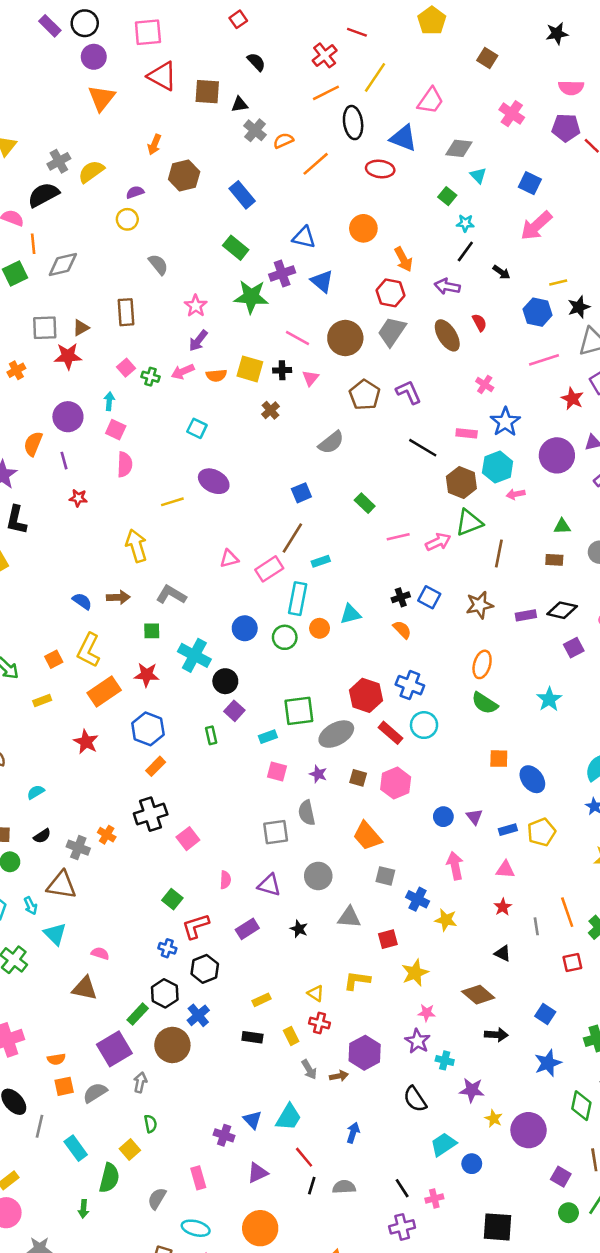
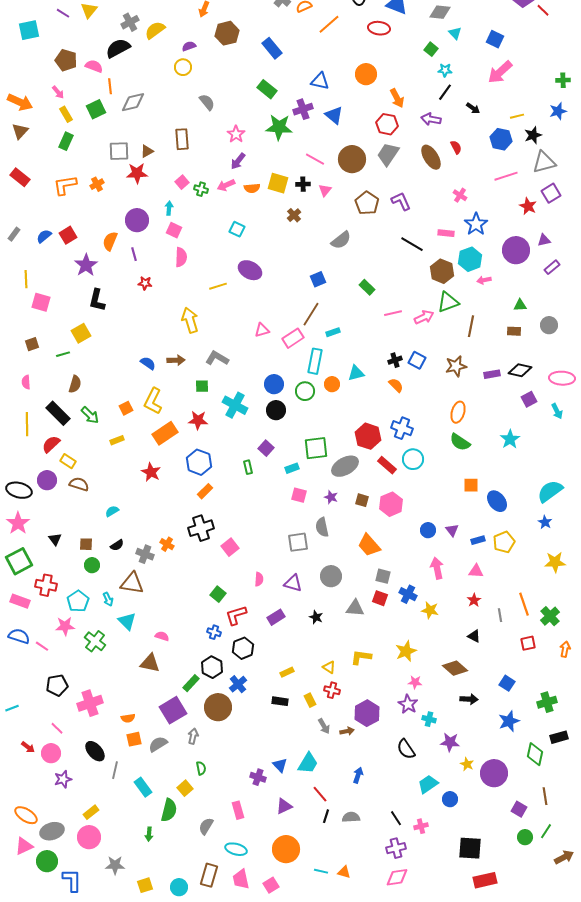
black circle: (225, 681) -> (276, 410), moved
red square: (388, 939) -> (380, 598), moved, turned 35

